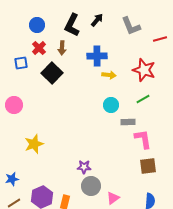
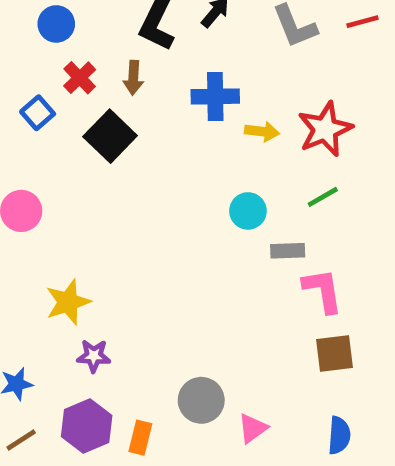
blue circle: (37, 25) -> (56, 24), moved
red line: (160, 39) -> (362, 22), moved
blue square: (21, 63) -> (38, 113), turned -32
red star: (144, 70) -> (325, 129), turned 30
yellow arrow: (109, 75) -> (262, 131), moved
purple star: (84, 167) -> (94, 356), moved

